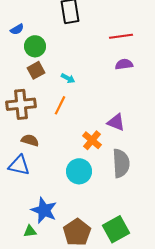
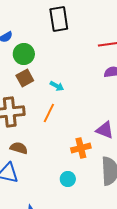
orange cross: (92, 140) -> (81, 148), turned 36
cyan circle: (79, 171) -> (68, 179), size x0.6

